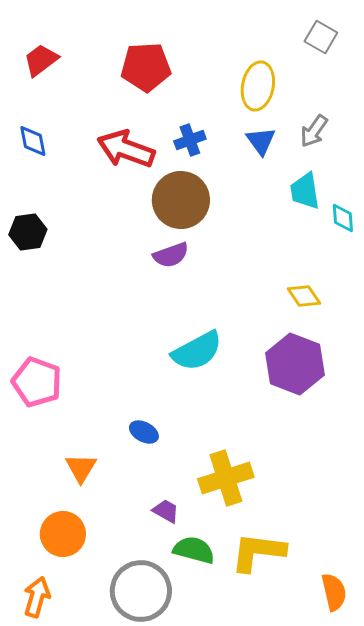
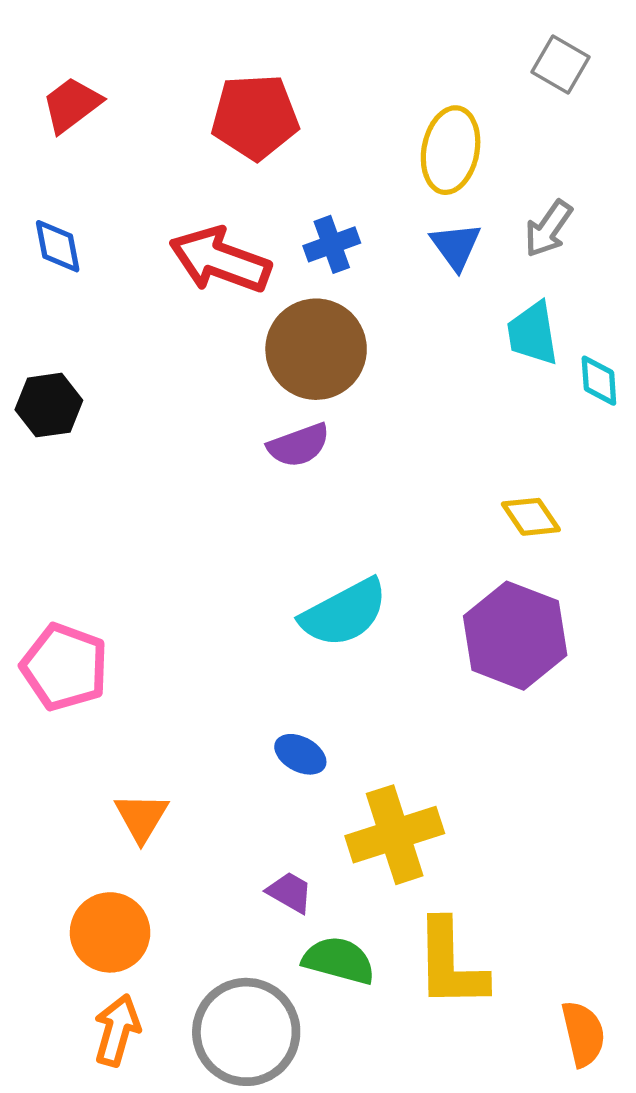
blue ellipse: (144, 432) -> (300, 754), moved
yellow L-shape: (258, 552) -> (451, 964), turned -98
orange arrow: (37, 597) -> (117, 1030), moved

